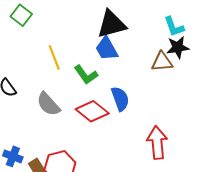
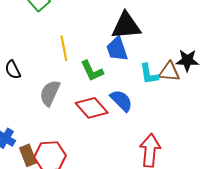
cyan L-shape: (174, 27) -> (149, 74), moved
blue semicircle: (120, 99) -> (121, 101), turned -35
gray semicircle: (48, 104) -> (50, 93), turned 56

